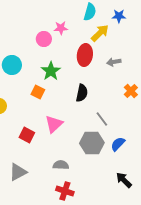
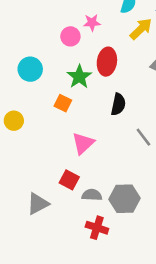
red ellipse: (85, 55) -> (107, 62), moved
red square: (27, 135) -> (69, 180), moved
gray hexagon: (92, 143) -> (125, 199), moved

